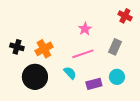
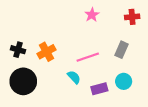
red cross: (125, 16) -> (132, 17), turned -32
pink star: (85, 29) -> (92, 15), moved
black circle: (35, 77) -> (23, 81), moved

